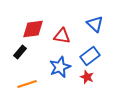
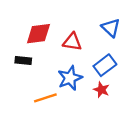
black rectangle: (20, 52) -> (23, 61), turned 56
orange line: (27, 84) -> (45, 98), moved

